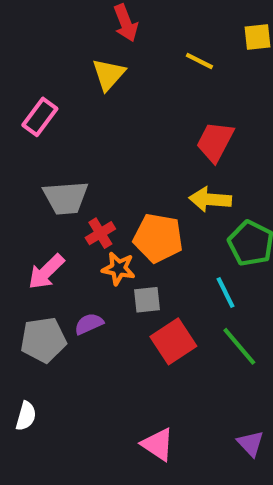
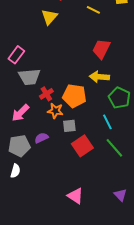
pink rectangle: (40, 117) -> (16, 55), moved
white semicircle: (26, 416) -> (15, 171), moved

